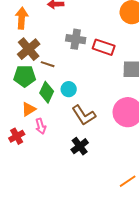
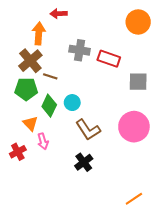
orange arrow: (22, 18) -> (39, 33), moved
orange triangle: (29, 109) -> (30, 123), turned -42

